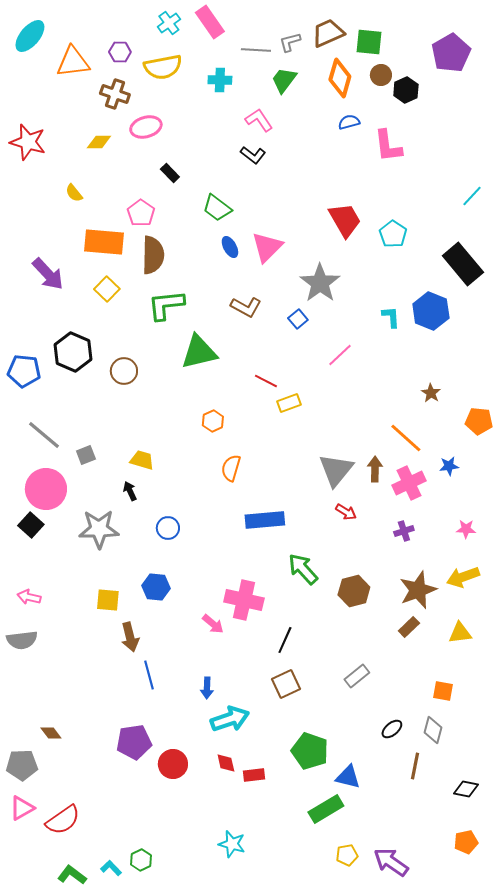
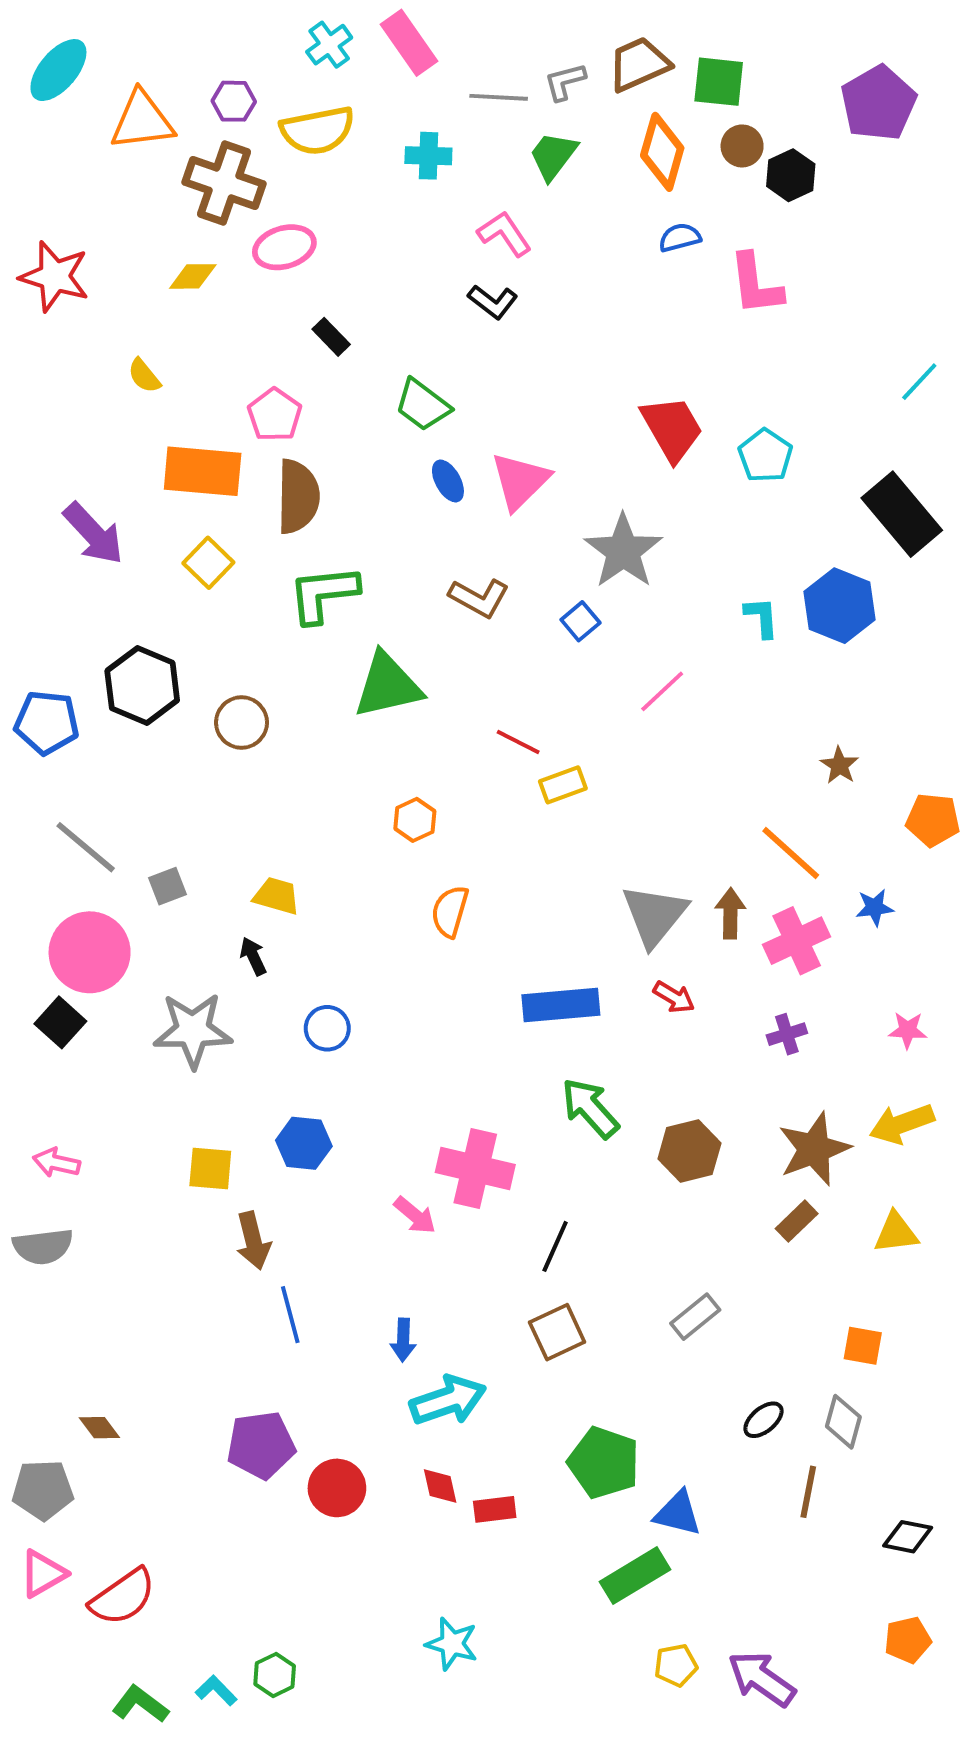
brown cross: (115, 94) -> (224, 183), size x1.4
blue rectangle: (265, 520) -> (561, 1005), moved

